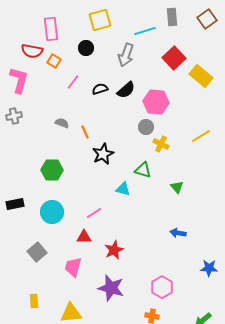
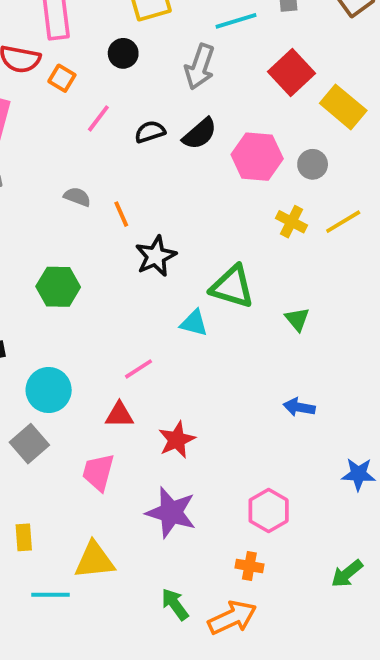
gray circle: (146, 127) -> (313, 164), moved
yellow cross: (161, 144) -> (292, 222), moved
green triangle: (143, 170) -> (232, 287), size x1.4
cyan circle: (52, 212) -> (49, 390), moved

